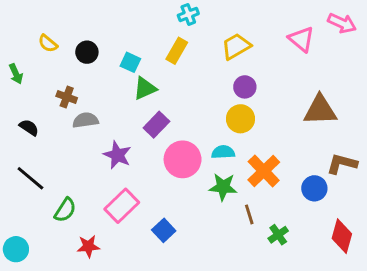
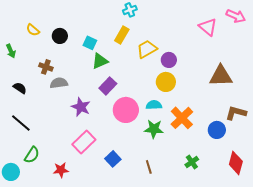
yellow trapezoid: (236, 46) -> (147, 49), moved
green semicircle: (65, 210) -> (32, 155), moved
brown line: (249, 214) -> (149, 167), moved

